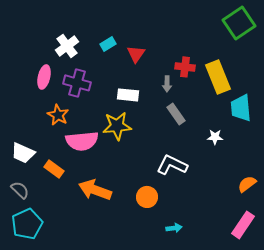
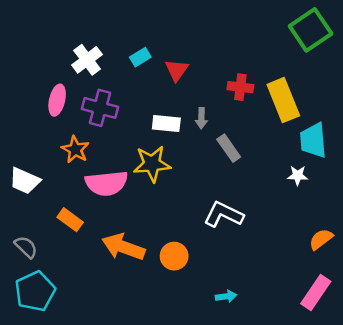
gray arrow: (167, 84) -> (201, 118), moved
white star: (215, 137) -> (298, 175), moved
white trapezoid: (23, 153) -> (25, 181), moved
orange circle: (147, 197) -> (174, 256), moved

